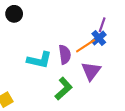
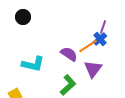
purple semicircle: (65, 55) -> (69, 54), turned -48
cyan L-shape: (39, 60) -> (33, 64), moved

